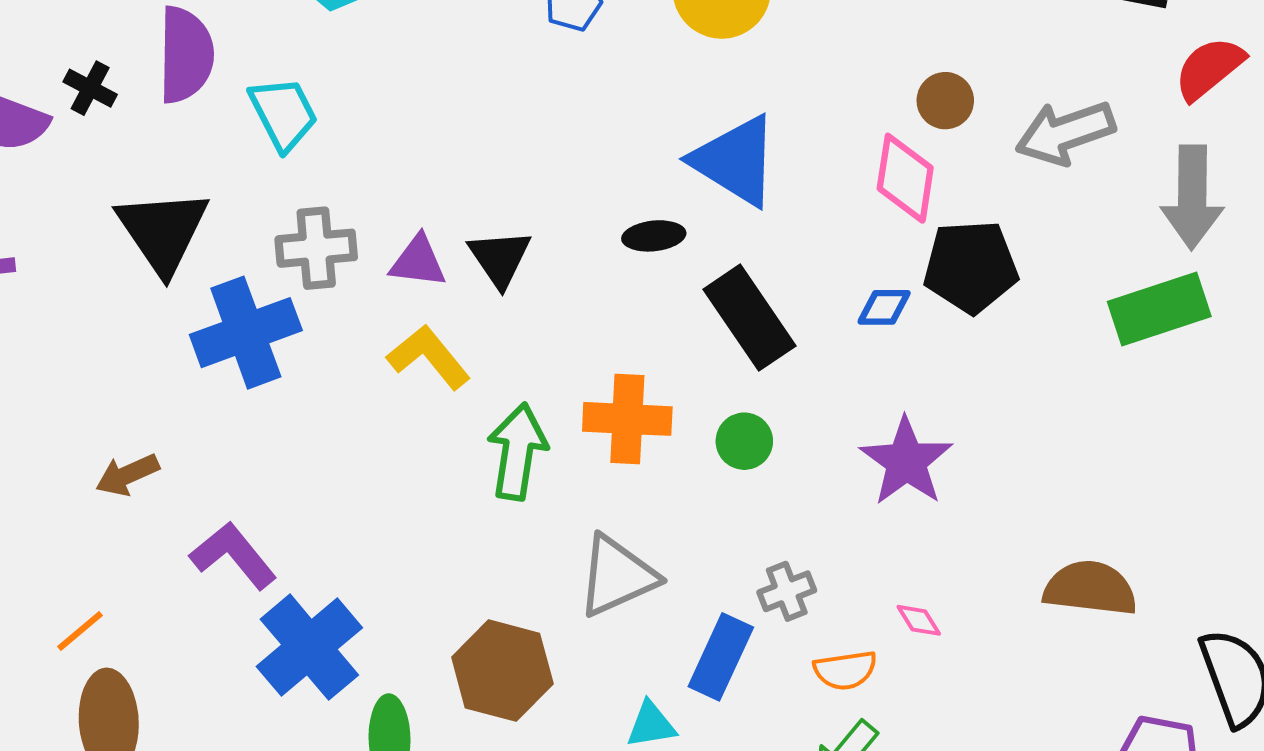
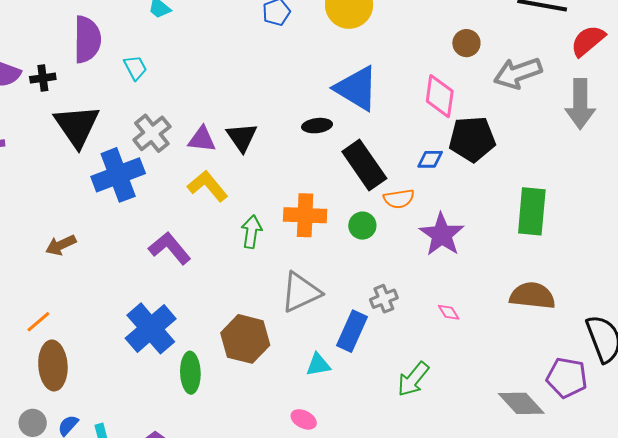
black cross: (90, 88) -> (43, 78), moved, turned -35
brown circle: (945, 101) -> (466, 43), moved
cyan trapezoid: (283, 114) -> (135, 68), size x0.7
gray cross: (316, 248) -> (152, 133), turned -33
green rectangle: (1159, 309) -> (532, 211), moved, turned -66
green arrow: (517, 452) -> (251, 232), size x0.7
purple L-shape: (233, 555) -> (170, 248), moved
orange semicircle: (845, 670) -> (399, 199), moved

